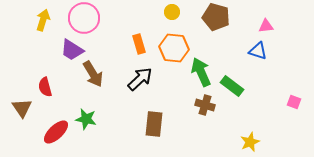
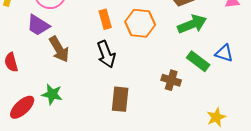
blue triangle: (258, 51) -> (224, 53), moved
green arrow: (201, 72) -> (192, 24), moved, turned 92
black arrow: (140, 79) -> (106, 54), turned 112

